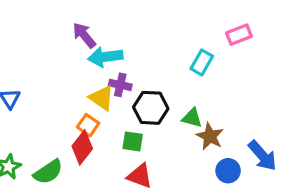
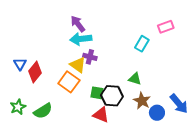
purple arrow: (84, 35) -> (78, 24), moved
black hexagon: (151, 108) -> (112, 96), moved
orange square: (88, 125) -> (69, 82), size x1.5
brown star: (210, 136) -> (142, 101), moved
red diamond: (82, 147) -> (35, 72), moved

